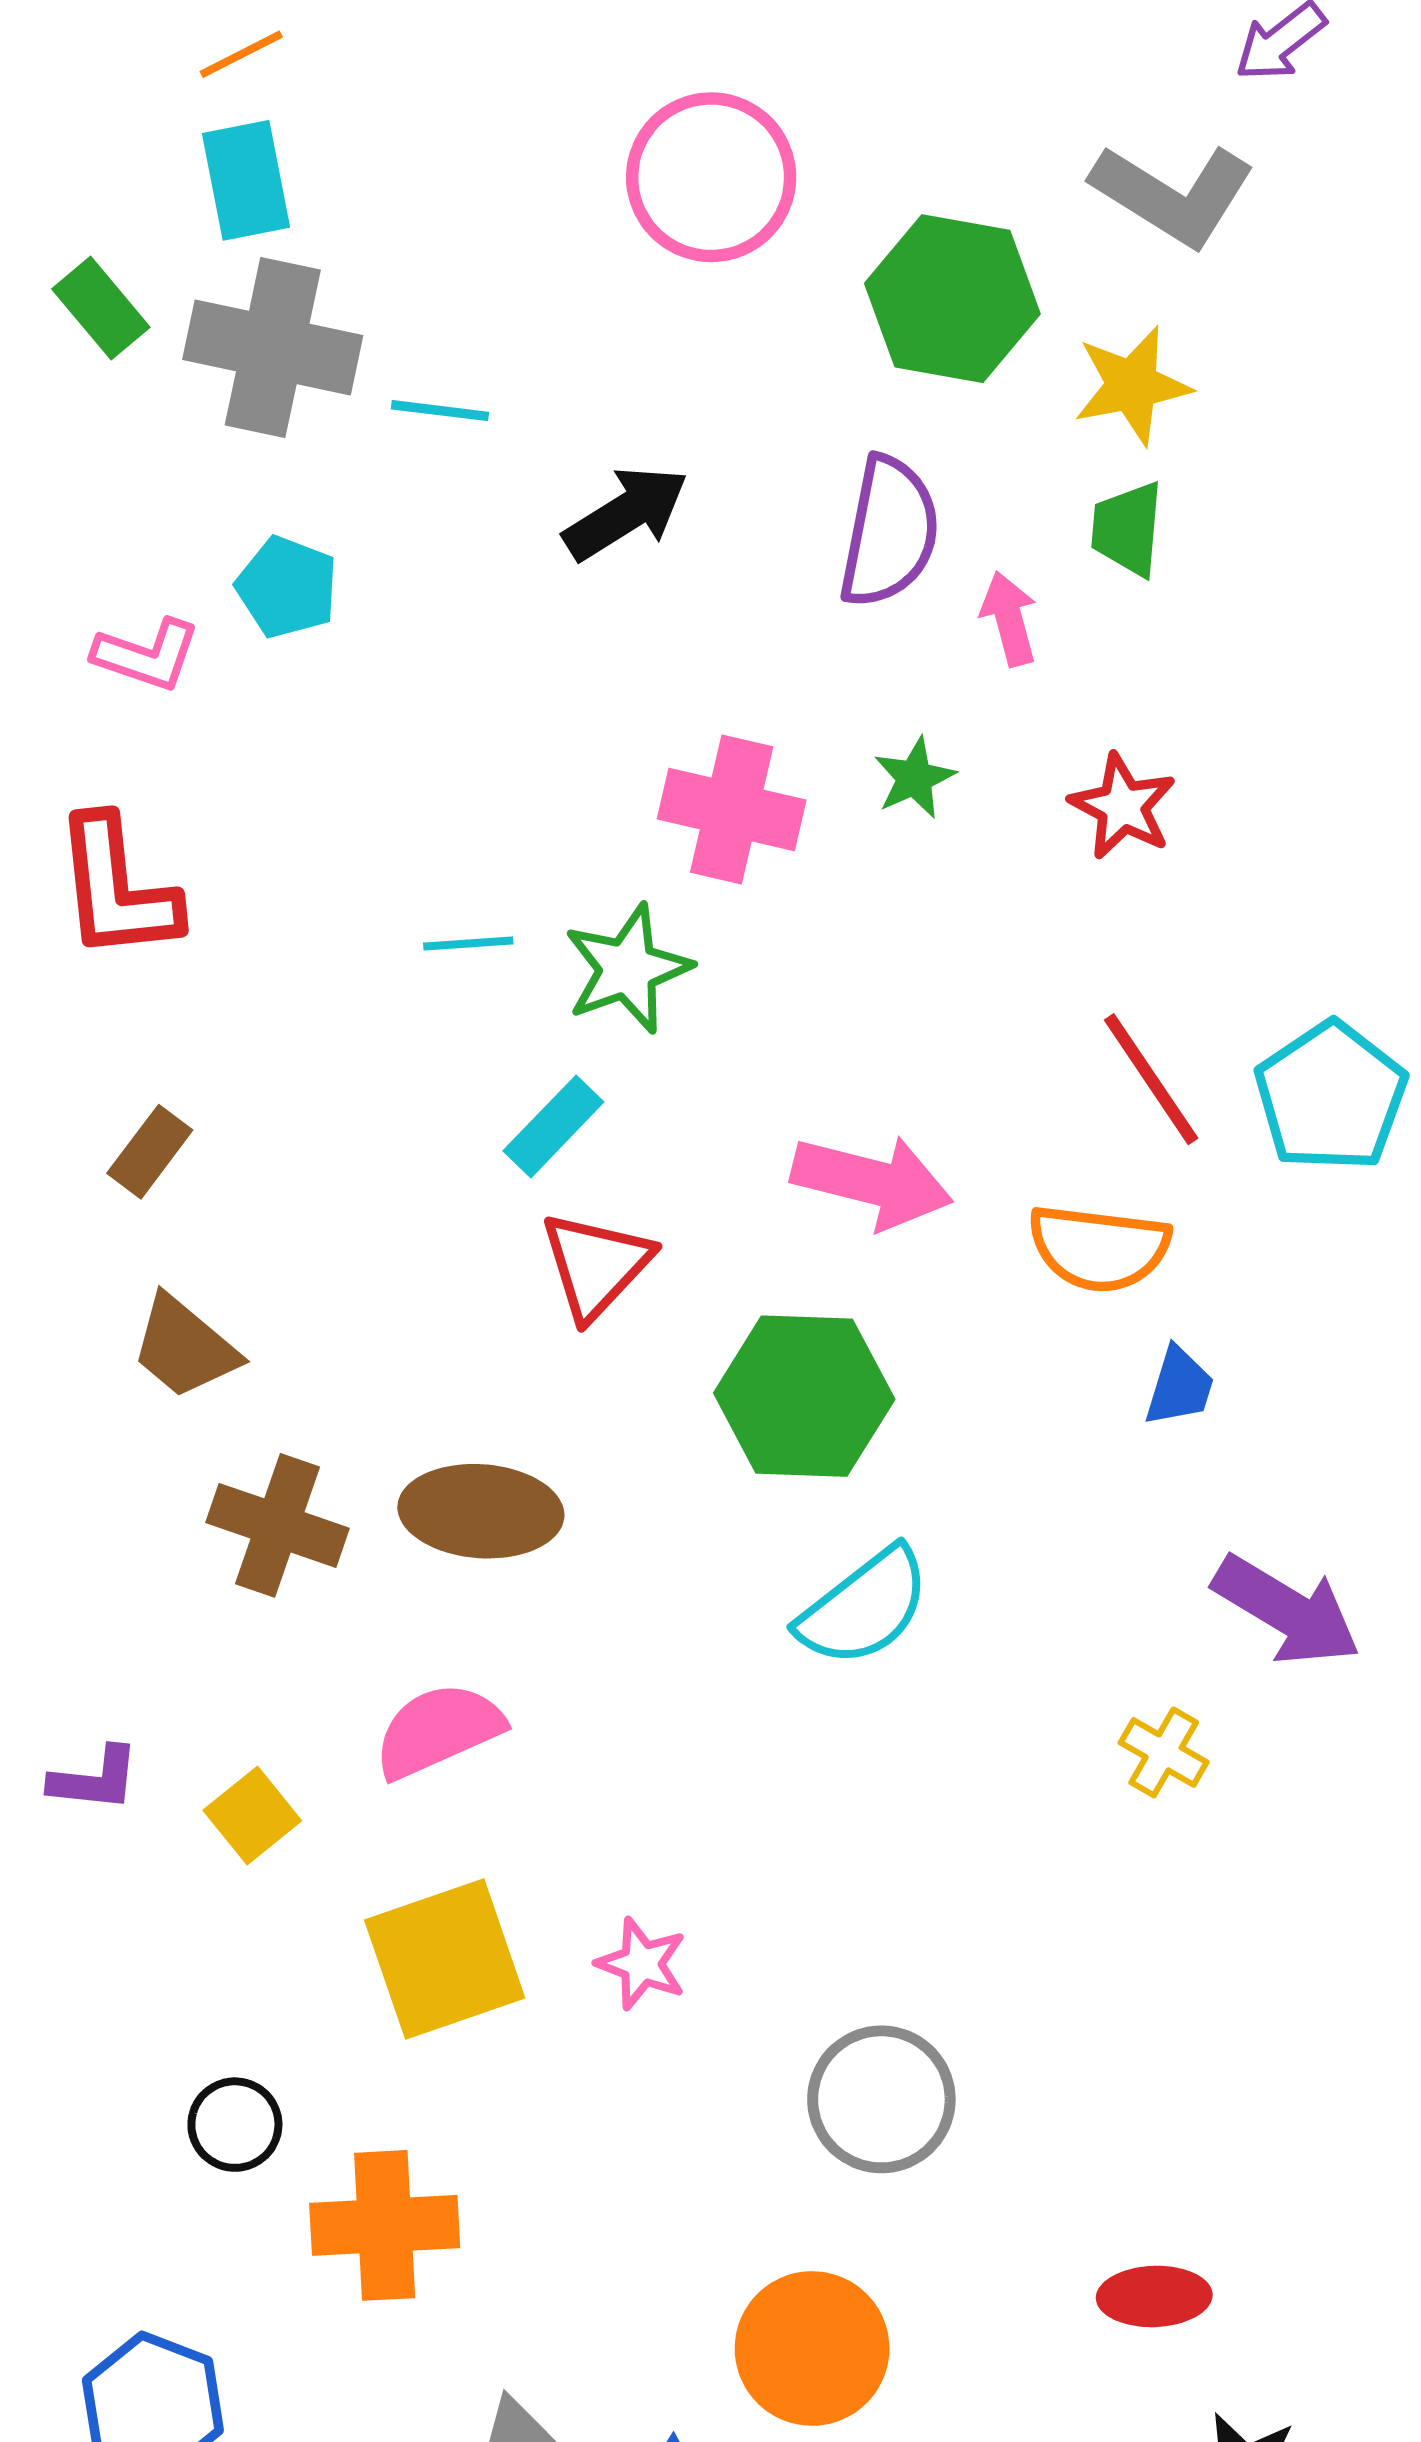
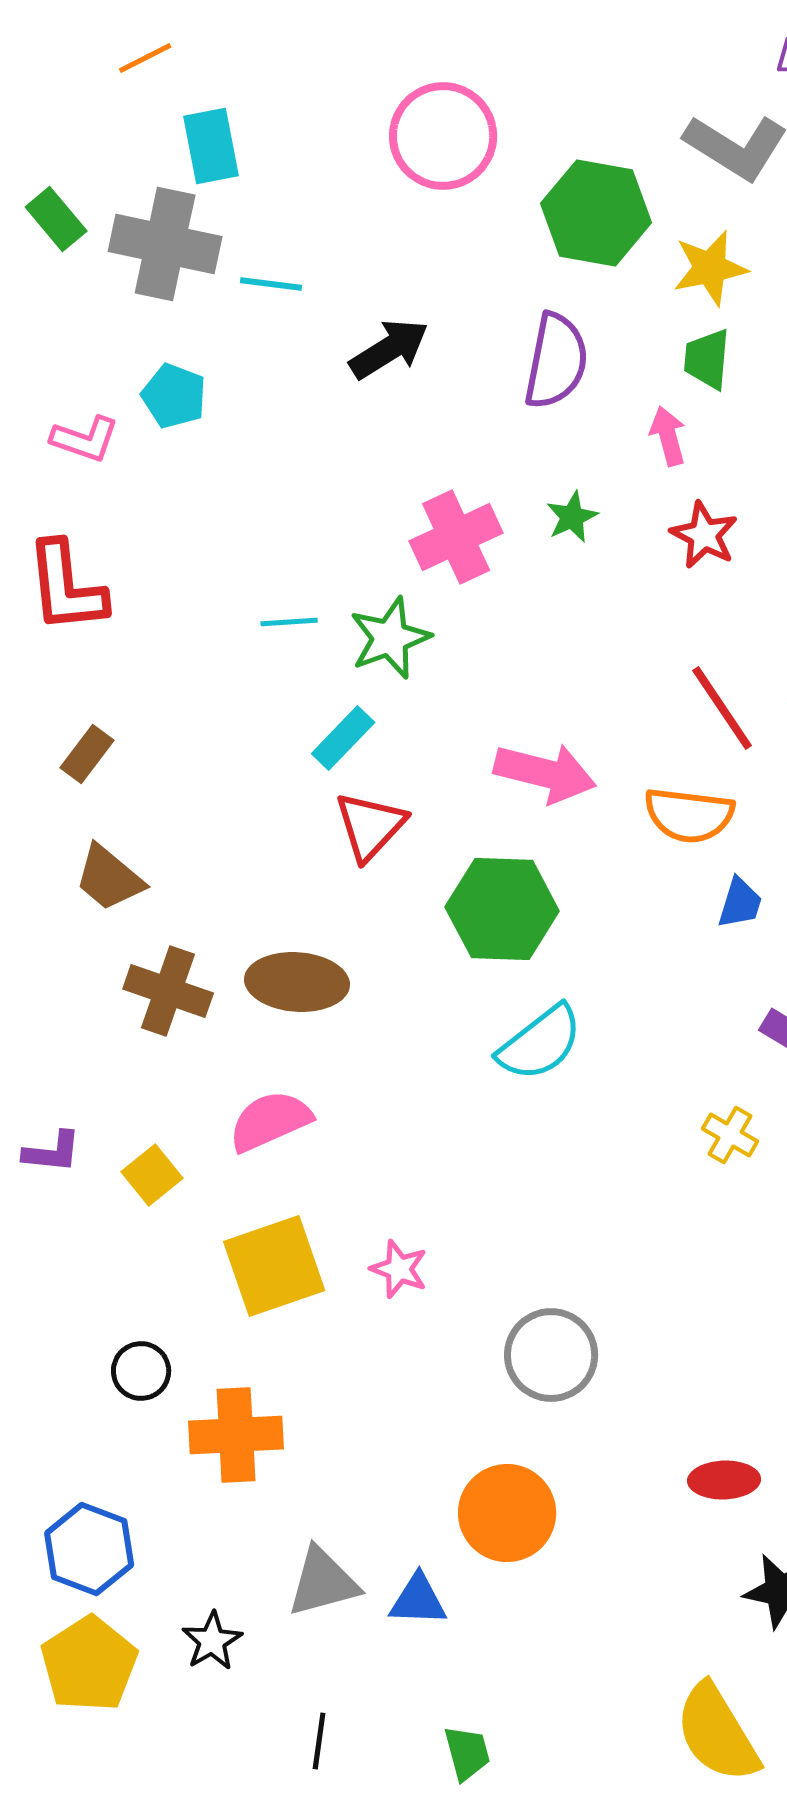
cyan rectangle: (246, 180) -> (211, 146), moved
pink arrow: (1009, 619) -> (668, 436), moved
pink cross: (732, 810) -> (456, 537), turned -38

